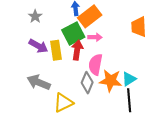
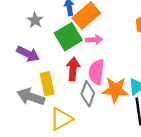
gray star: (35, 16) -> (35, 20), moved
yellow rectangle: (56, 50) -> (47, 84), moved
red arrow: (77, 50) -> (73, 69), moved

